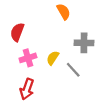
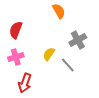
gray cross: (84, 43) -> (78, 40), turned -30
pink cross: (28, 58) -> (16, 57), moved

